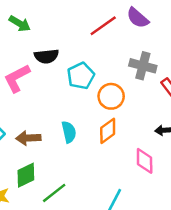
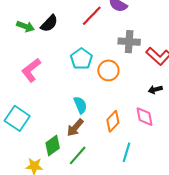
black semicircle: (46, 56) -> (49, 23), moved, turned -30
orange diamond: (108, 131) -> (113, 121), moved
brown arrow: (28, 138) -> (75, 128), moved, turned -36

